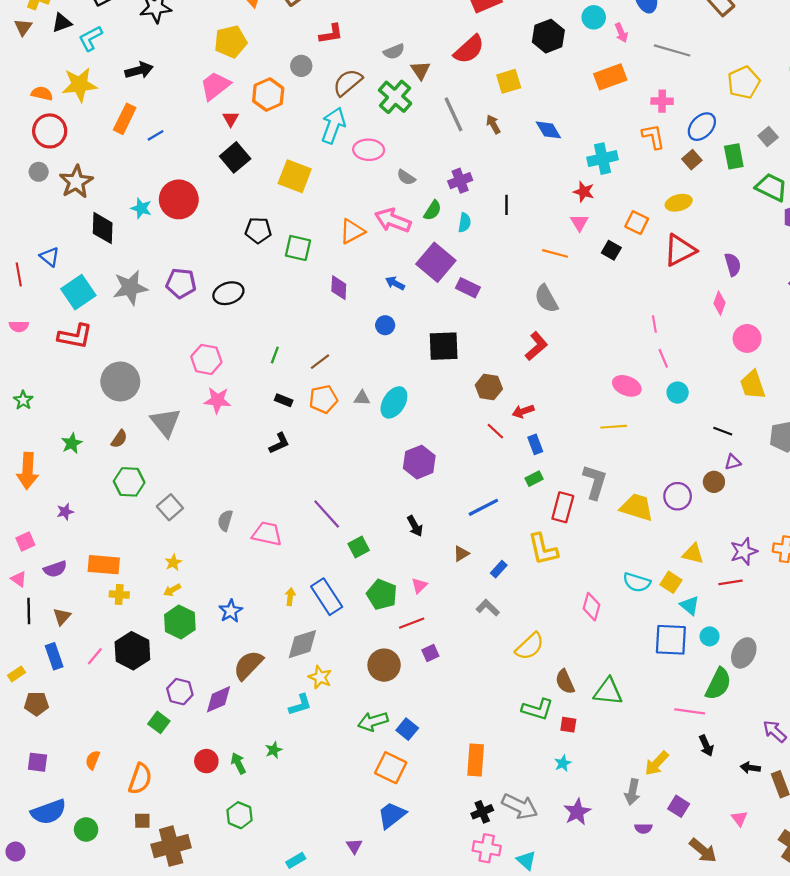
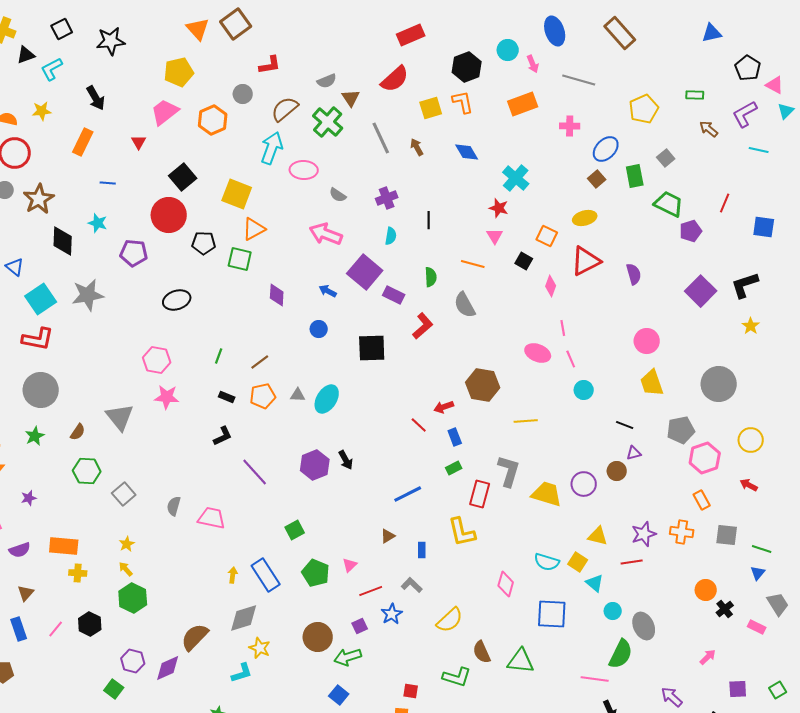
black arrow: (139, 70) -> (96, 98), turned 75
yellow star: (79, 85) -> (42, 111), size x0.6
red triangle: (231, 119) -> (139, 142), moved
blue line: (156, 135) -> (108, 183), moved, turned 35
orange L-shape: (653, 137) -> (463, 102), moved
cyan cross: (603, 159) -> (516, 178), turned -36
red circle: (179, 199) -> (169, 215), moved
green semicircle: (433, 210) -> (431, 277), moved, turned -36
orange triangle: (352, 231) -> (254, 229), moved
purple pentagon: (181, 283) -> (134, 253), moved
pink diamond: (719, 303) -> (551, 286), moved
red L-shape: (536, 346) -> (423, 326), moved
gray circle: (120, 381) -> (41, 390), moved
pink ellipse: (627, 386) -> (538, 353), moved
brown hexagon: (489, 387) -> (483, 385), moved, size x1.4
purple hexagon: (419, 462) -> (315, 465), moved
purple line: (327, 514) -> (255, 472), moved
black arrow: (415, 526) -> (346, 460), moved
blue rectangle: (499, 569) -> (422, 550), turned -42
yellow arrow: (172, 590) -> (126, 569), turned 77
blue star: (231, 611) -> (392, 614), moved
red line: (412, 623) -> (371, 591), moved
blue square: (671, 640) -> (552, 614), moved
black hexagon: (132, 651) -> (90, 624), size x0.7
gray ellipse: (744, 653) -> (644, 626), turned -52
green arrow: (373, 721) -> (348, 657), moved
red square: (568, 725) -> (411, 691), moved

